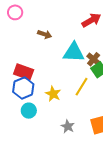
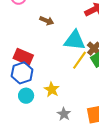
yellow line: (82, 87) -> (79, 60), moved
yellow star: (53, 94) -> (52, 90), moved

